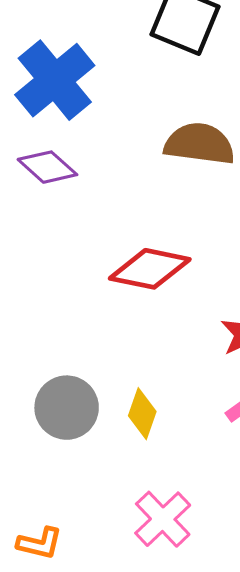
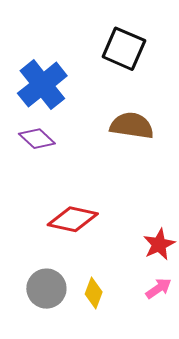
red diamond: (150, 269) -> (73, 219), moved

